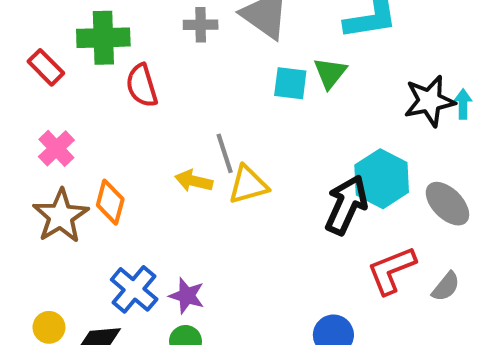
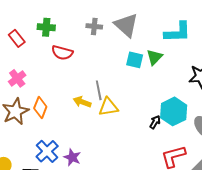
green cross: (103, 38) -> (46, 27), size x0.7
red semicircle: (142, 86) -> (62, 53), turned -65
black arrow: (346, 205) -> (155, 122), size x0.5

